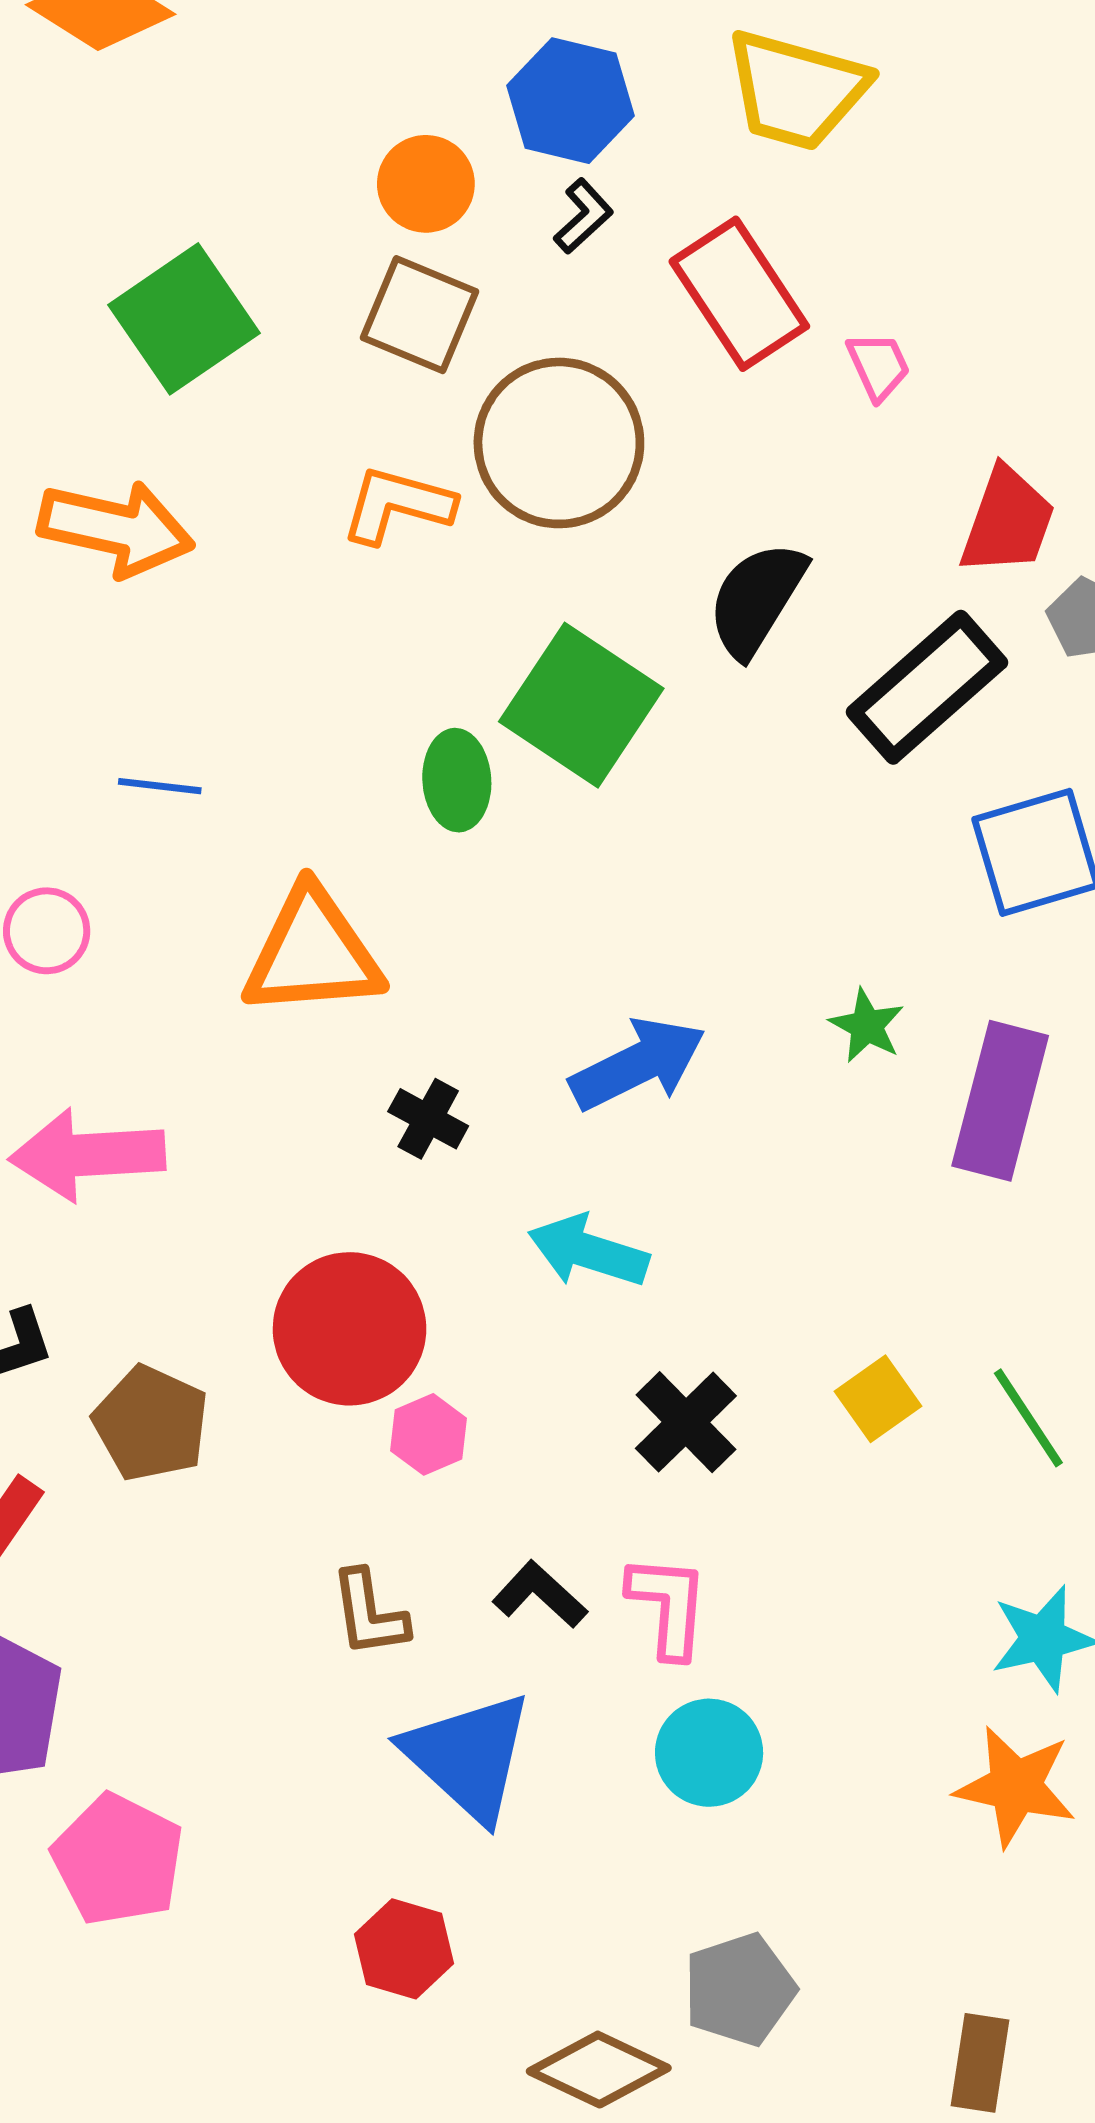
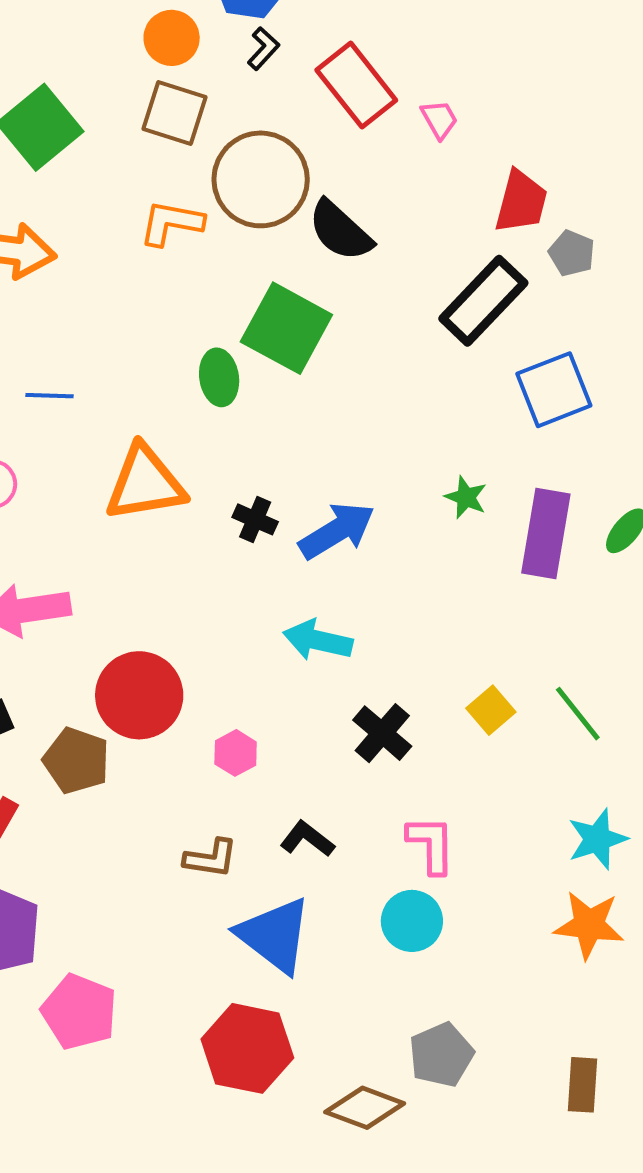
black semicircle: (757, 599) -> (340, 231), moved, turned -74
black cross: (428, 1119) -> (255, 519), moved
red circle: (350, 1329) -> (139, 695), moved
pink L-shape: (668, 1606) -> (431, 844), moved
brown L-shape: (369, 1613) -> (211, 858), turned -68
red hexagon: (404, 1949) -> (247, 1048), size x1.6

